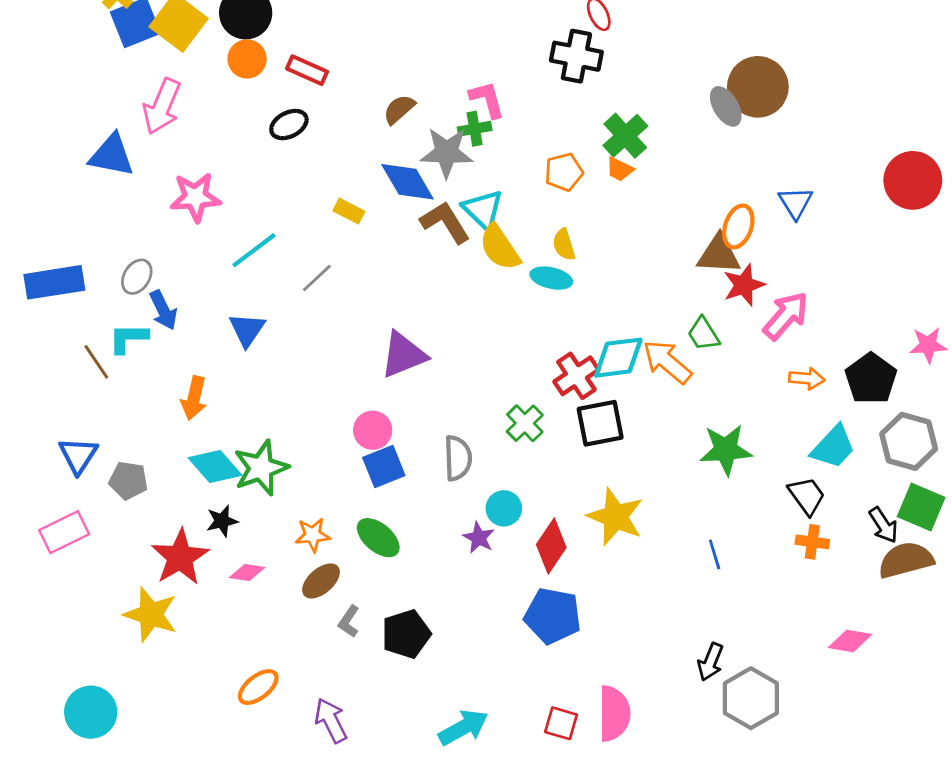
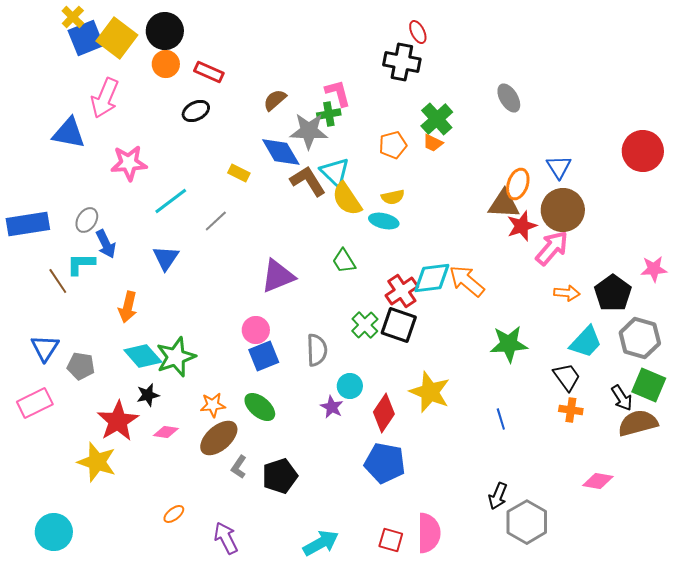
brown circle: (758, 87) -> (563, 210), moved
yellow semicircle: (564, 245) -> (393, 197), turned -85
green trapezoid: (703, 334) -> (344, 261), moved
black square: (600, 423) -> (399, 325), moved, turned 30
brown ellipse: (321, 581) -> (219, 438), size x1.4
orange ellipse: (258, 687) -> (174, 514), size x0.7

